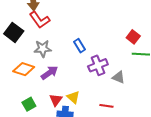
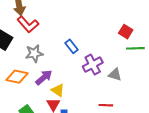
yellow triangle: (73, 97) -> (58, 90), moved

